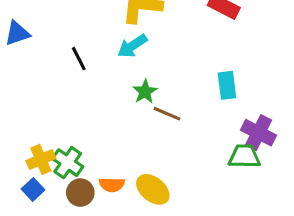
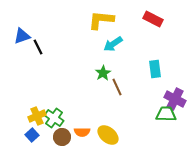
cyan arrow: (132, 46) -> (113, 44), moved
black line: (79, 59) -> (38, 47), moved
brown line: (167, 114) -> (117, 87), turned 42

